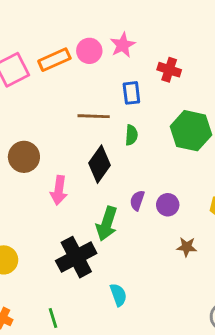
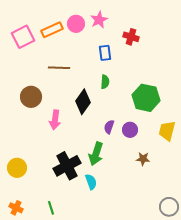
brown line: (94, 116) -> (59, 68), moved
green hexagon: (191, 131) -> (146, 98), moved
green arrow: (107, 224) -> (96, 154), moved
cyan semicircle: (118, 295) -> (91, 182), moved

